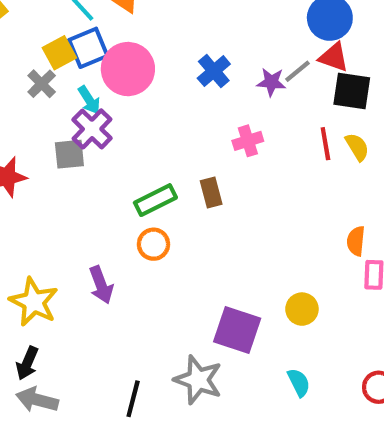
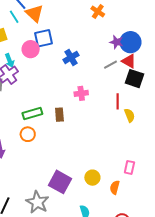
blue square: (88, 48) -> (43, 38), moved
pink circle: (128, 69) -> (31, 49), size x0.7
purple star: (271, 82) -> (116, 42), moved
yellow semicircle: (357, 147) -> (130, 115), moved
orange semicircle: (356, 241) -> (115, 187), moved

